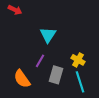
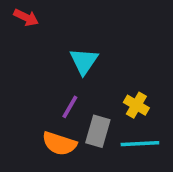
orange semicircle: (22, 79) -> (59, 144), moved, turned -36
cyan line: (80, 82) -> (140, 144), turned -75

